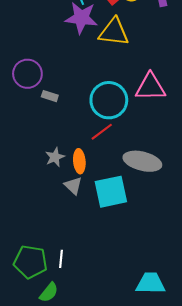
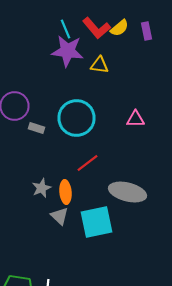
yellow triangle: (114, 32) -> (100, 65), size x0.6
pink triangle: (151, 87) -> (136, 119), size x0.6
cyan circle: (109, 100) -> (76, 118), moved

